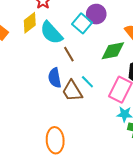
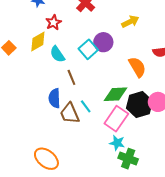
cyan semicircle: (51, 33) -> (57, 54), size x0.7
green diamond: (113, 51) -> (116, 94), moved
orange ellipse: (55, 140) -> (46, 159), turned -55

